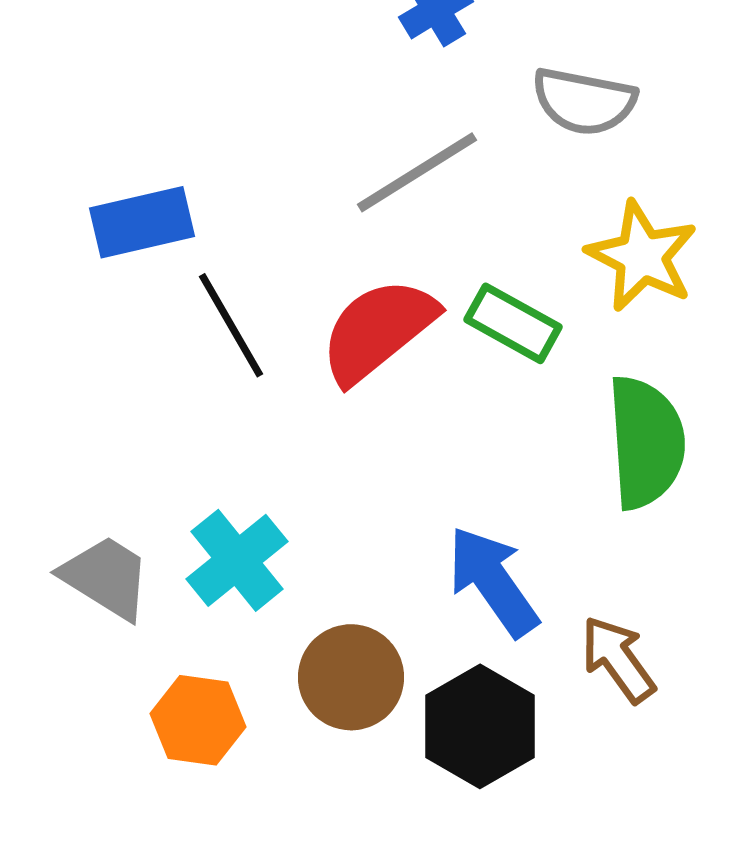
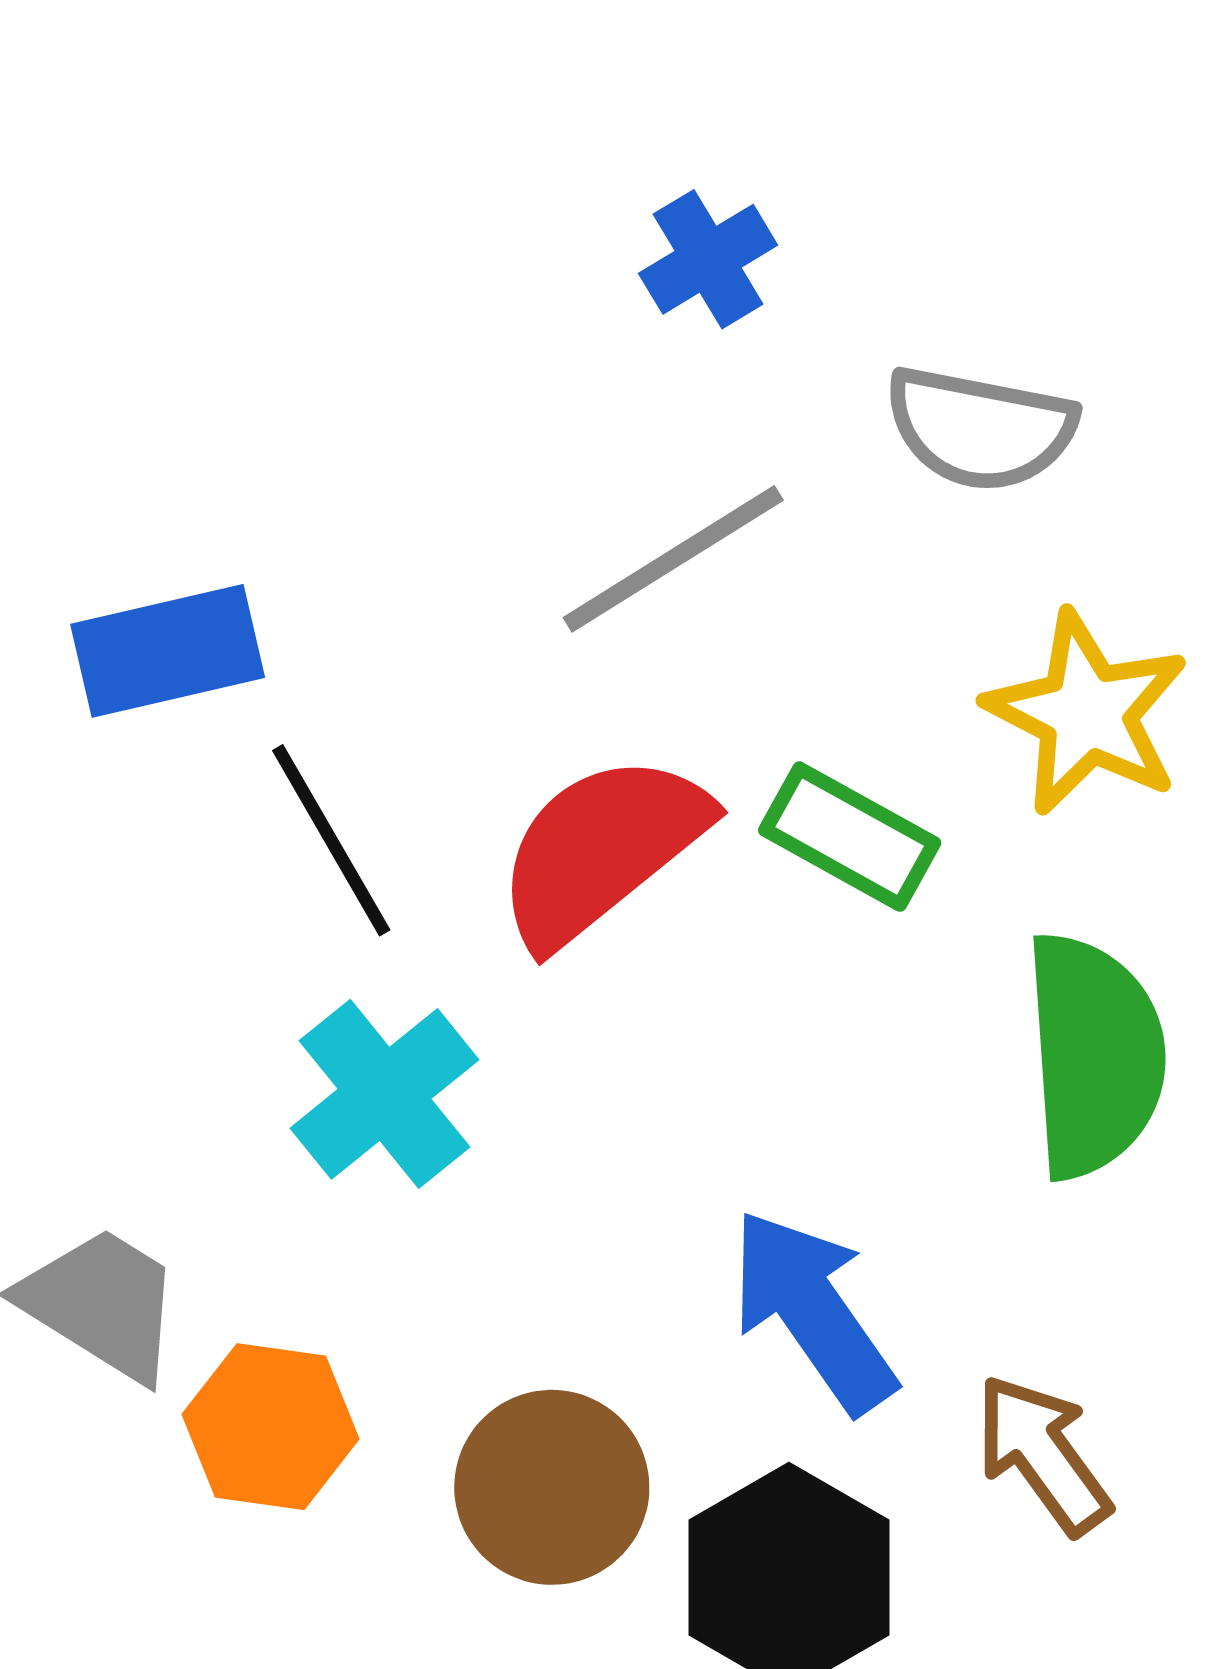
cyan cross: (237, 560) -> (385, 1094), moved
orange hexagon: (198, 720) -> (271, 1427), moved

